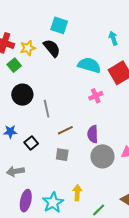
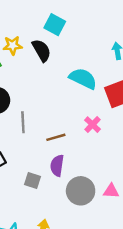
pink cross: (96, 96) -> (92, 125), moved, turned -32
brown line: (65, 130) -> (56, 137), moved
purple semicircle: (93, 134) -> (57, 166), moved

